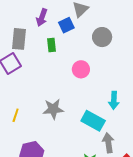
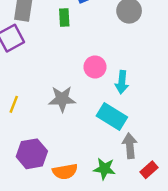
pink circle: (81, 69) -> (95, 67), moved
cyan arrow: (114, 100) -> (122, 82), moved

